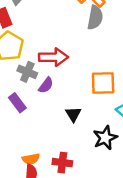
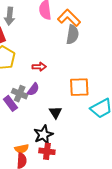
red arrow: (54, 57) -> (39, 67), size x0.6
gray cross: (27, 72) -> (20, 94), moved
black star: (105, 138) -> (43, 135), moved

